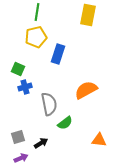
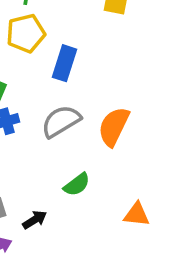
orange semicircle: (86, 90) -> (114, 127), turned -35
gray semicircle: (49, 104) -> (61, 121), moved, turned -110

